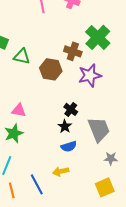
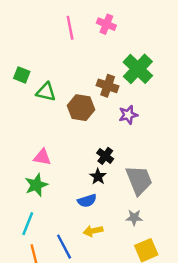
purple star: (90, 75) -> (128, 115), size x0.7
blue semicircle: (69, 146) -> (87, 201), moved
gray star: (111, 158) -> (134, 218), moved

